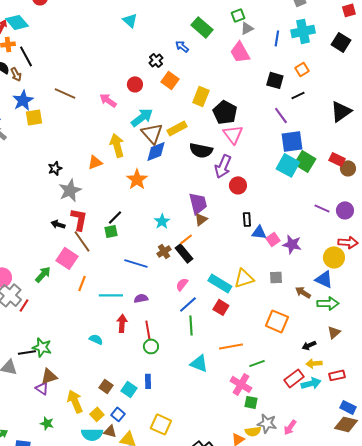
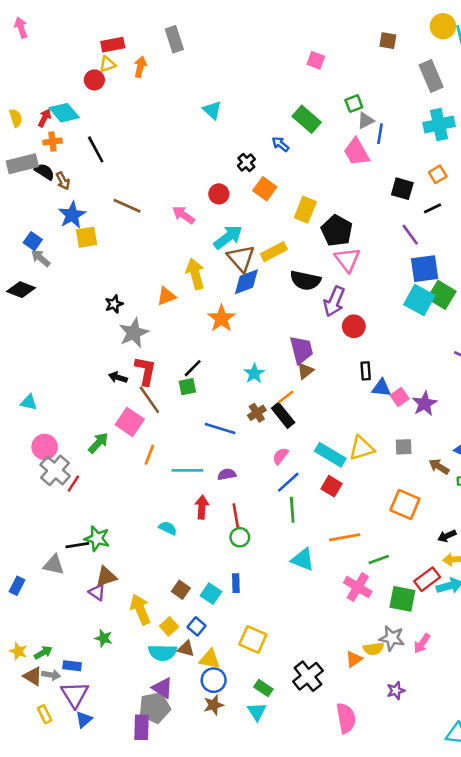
blue line: (277, 38) -> (380, 134), moved
black line: (26, 56) -> (96, 149), moved
purple star: (292, 244) -> (425, 404), turned 30
green square: (251, 402) -> (402, 599), moved, size x1.5

